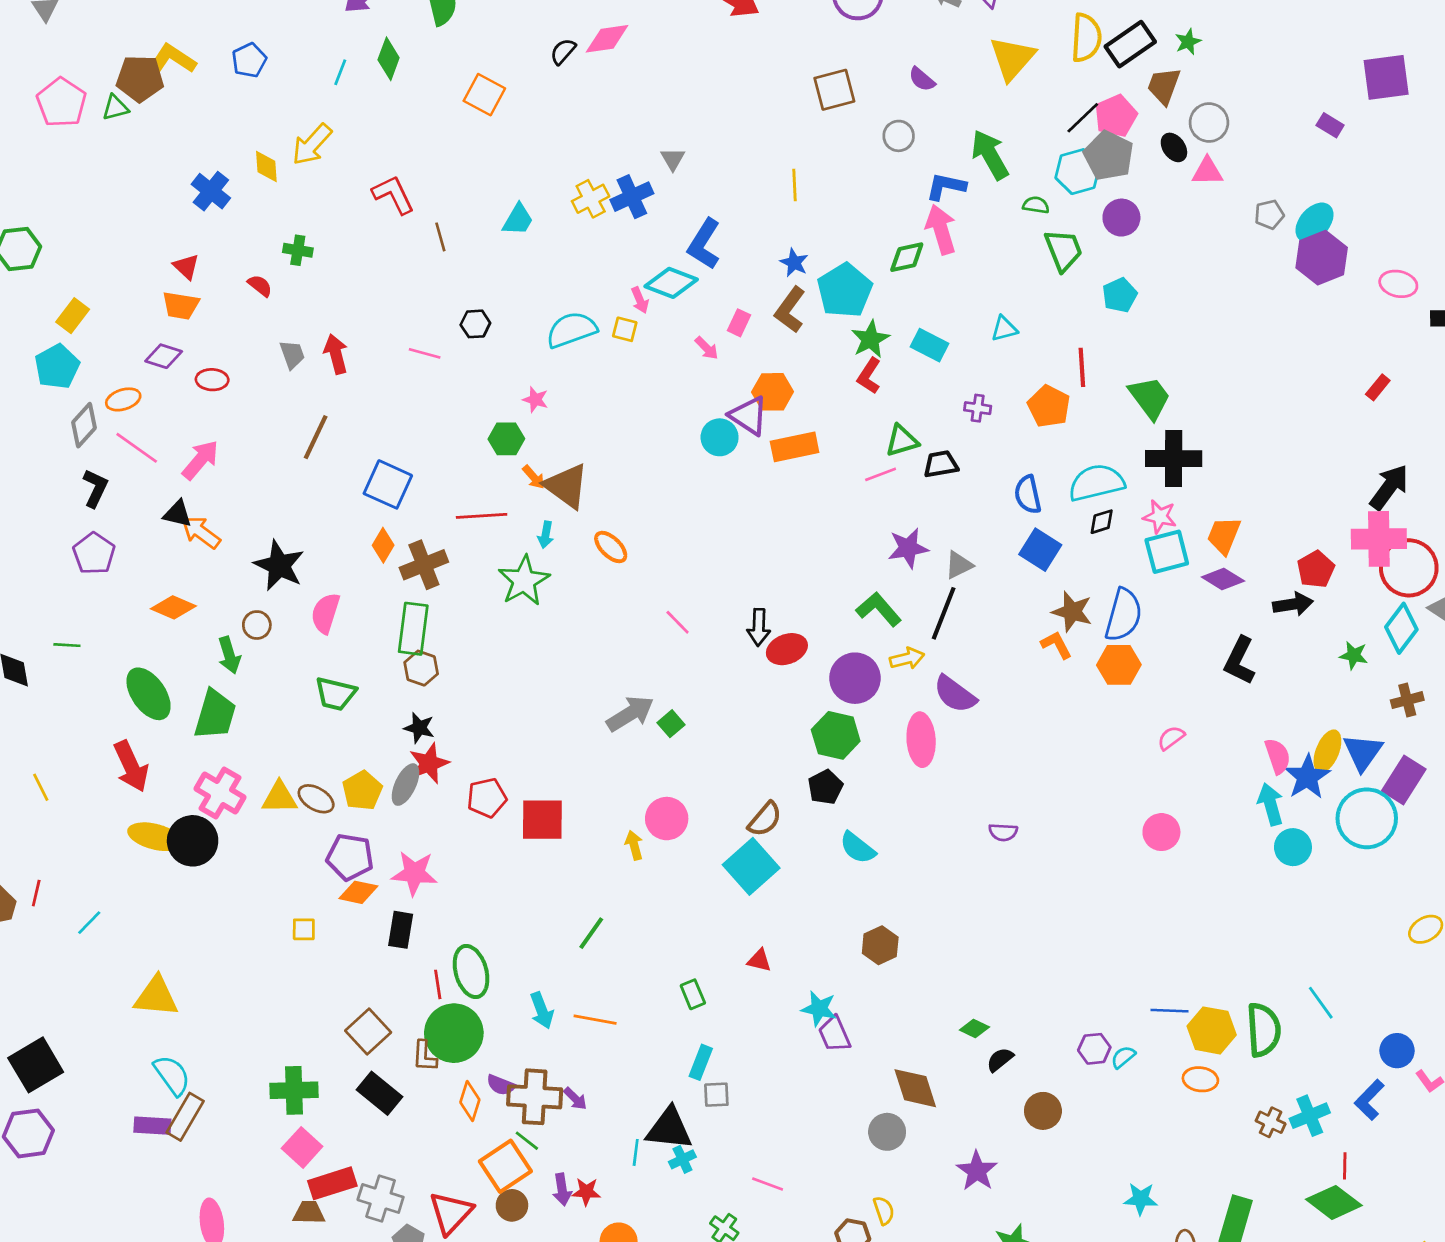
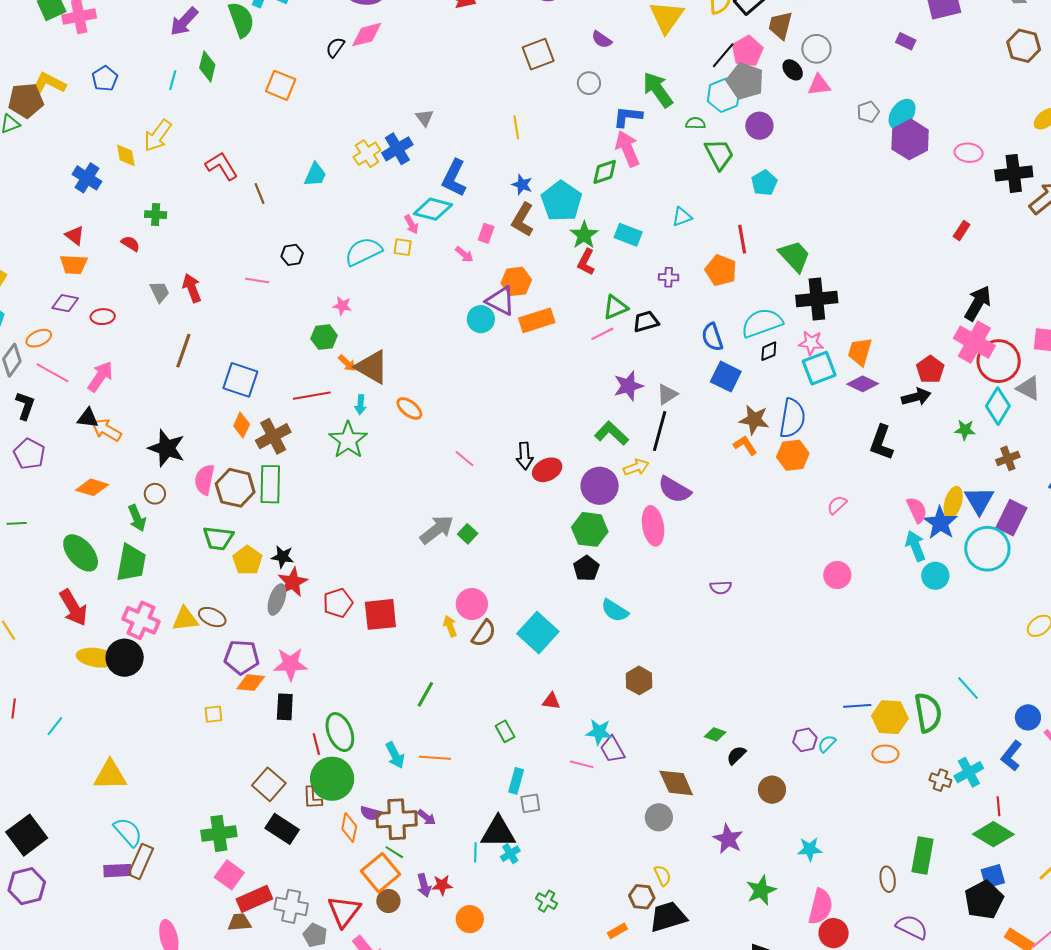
pink cross: (1379, 539) -> (974, 342), turned 36
brown hexagon: (421, 668) -> (235, 488), moved, size x1.5
yellow pentagon: (362, 791) -> (247, 560), moved
brown semicircle: (765, 819) -> (484, 633), moved
pink line: (768, 1184) -> (582, 764), moved
cyan star: (1141, 1199) -> (810, 849), moved

